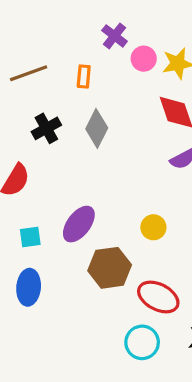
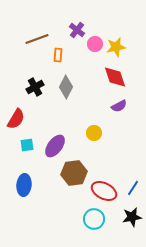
brown line: (29, 73) -> (37, 39), moved
yellow circle: (153, 227) -> (94, 133), moved
cyan square: (30, 237) -> (27, 145), moved

